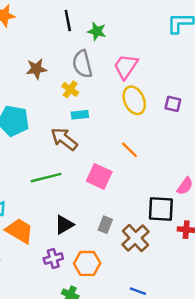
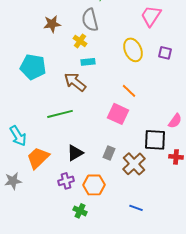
pink trapezoid: (126, 66) -> (151, 16), moved
pink square: (99, 176) -> (118, 114), moved
orange trapezoid: (19, 231) -> (38, 158), turned -75

